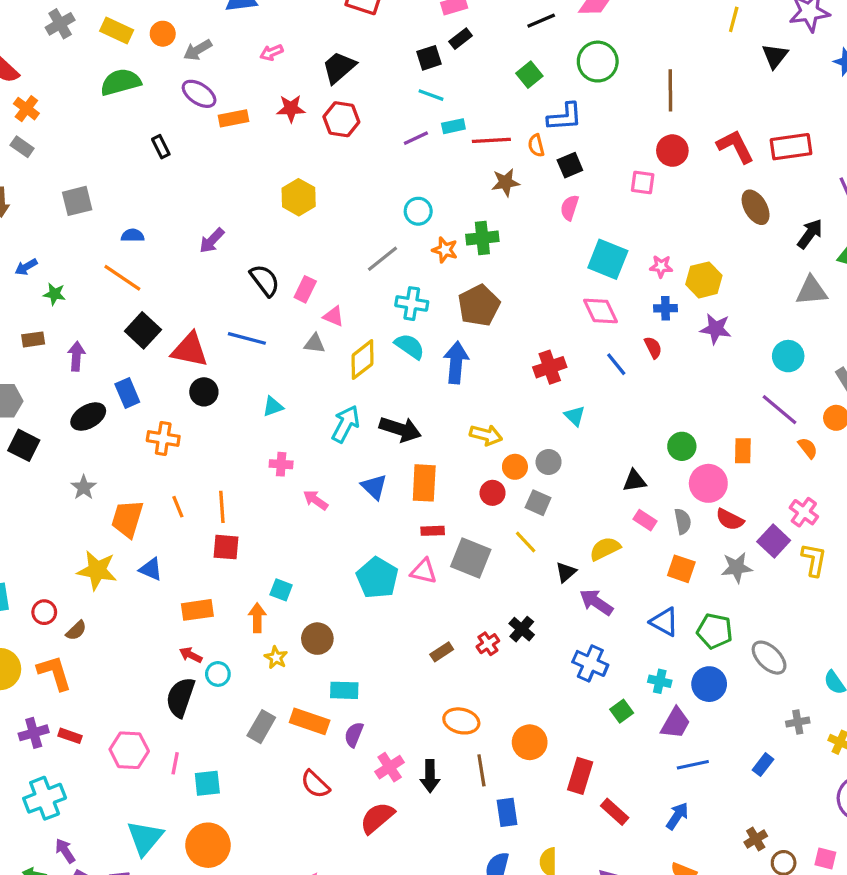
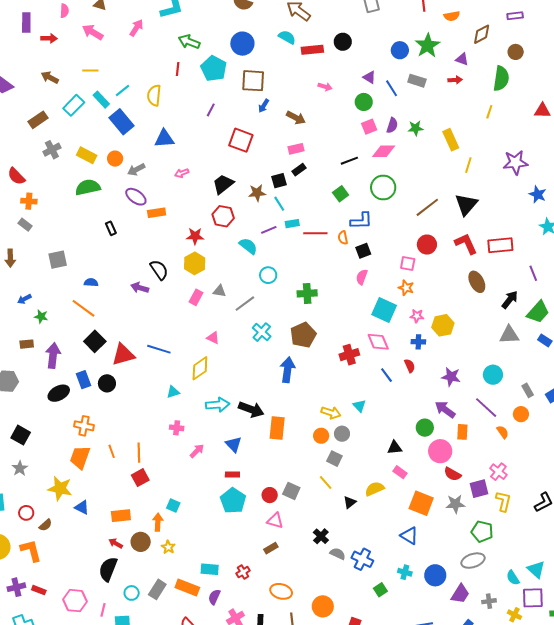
black triangle: (775, 56) -> (466, 204), moved, size x1.4
brown line: (670, 90) -> (427, 207), turned 50
cyan line: (431, 95) -> (279, 204), turned 35
orange cross: (26, 109) -> (29, 201), turned -35
red star: (291, 109) -> (195, 236), moved
brown star: (505, 182) -> (257, 193), moved
purple arrow: (212, 241) -> (140, 288), turned 60
orange star: (445, 250) -> (406, 288), moved
black semicircle: (265, 280) -> (159, 270), moved
pink rectangle: (305, 289) -> (196, 297), moved
cyan cross: (412, 304) -> (262, 332), turned 30
purple star: (716, 329) -> (451, 377), moved
gray triangle: (315, 343) -> (219, 291), moved
cyan semicircle: (410, 346) -> (248, 246), moved
red triangle: (190, 350) -> (123, 355), turned -30
purple arrow: (76, 356) -> (53, 356), size x1.4
yellow diamond: (363, 360) -> (200, 368), moved
red cross: (550, 367) -> (349, 355), moved
black circle: (204, 392) -> (107, 383), moved
cyan arrow: (346, 424) -> (218, 405), turned 55
yellow arrow: (486, 435) -> (331, 413), moved
orange cross: (163, 439) -> (84, 426), moved
black square: (24, 445) -> (21, 435), moved
orange rectangle: (424, 483) -> (277, 428), moved
gray star: (84, 487) -> (20, 468), moved
red circle: (493, 493) -> (270, 495), moved
pink arrow: (316, 500) -> (197, 451), turned 98
gray semicircle: (683, 521) -> (338, 554), moved, turned -56
red rectangle: (433, 531) -> (232, 475), moved
purple square: (774, 541) -> (479, 489), turned 30
red square: (226, 547) -> (140, 478), turned -36
gray square: (471, 558) -> (291, 491), size x0.7
blue triangle: (151, 569) -> (82, 507), moved
orange square: (681, 569) -> (421, 503), size x1.4
pink triangle: (424, 571) -> (275, 521), moved
purple arrow: (596, 602) -> (445, 410), moved
green pentagon: (715, 631) -> (482, 531), moved
brown circle: (317, 639) -> (141, 542), moved
red cross: (488, 644) -> (243, 572), moved
gray ellipse: (769, 658) -> (473, 561), turned -65
cyan circle: (218, 674) -> (132, 593), moved
purple trapezoid: (676, 723) -> (460, 594), moved

